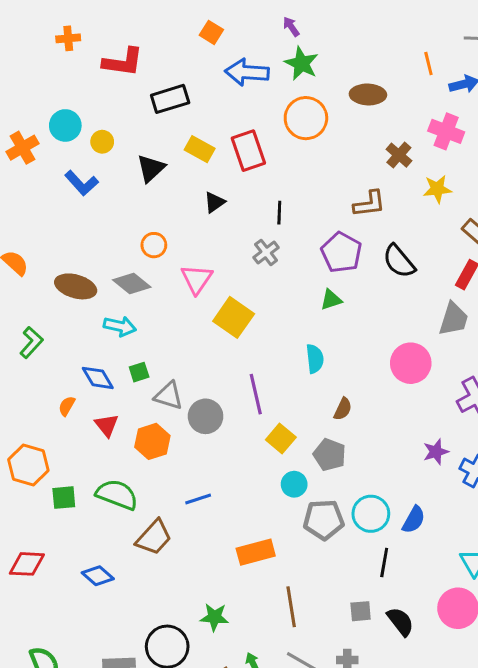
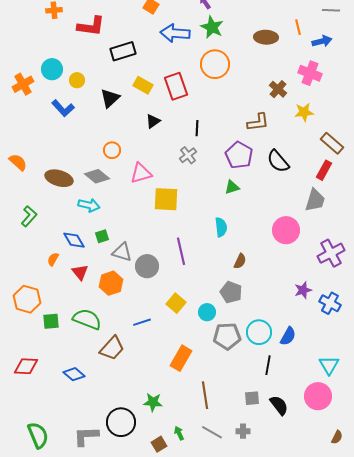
brown ellipse: (368, 94) -> (266, 37), moved
pink triangle: (197, 279) -> (141, 173), turned 40
yellow square: (234, 317) -> (166, 199), turned -32
yellow square: (281, 438) -> (176, 303), moved
orange rectangle: (256, 552) -> (181, 358), turned -45

